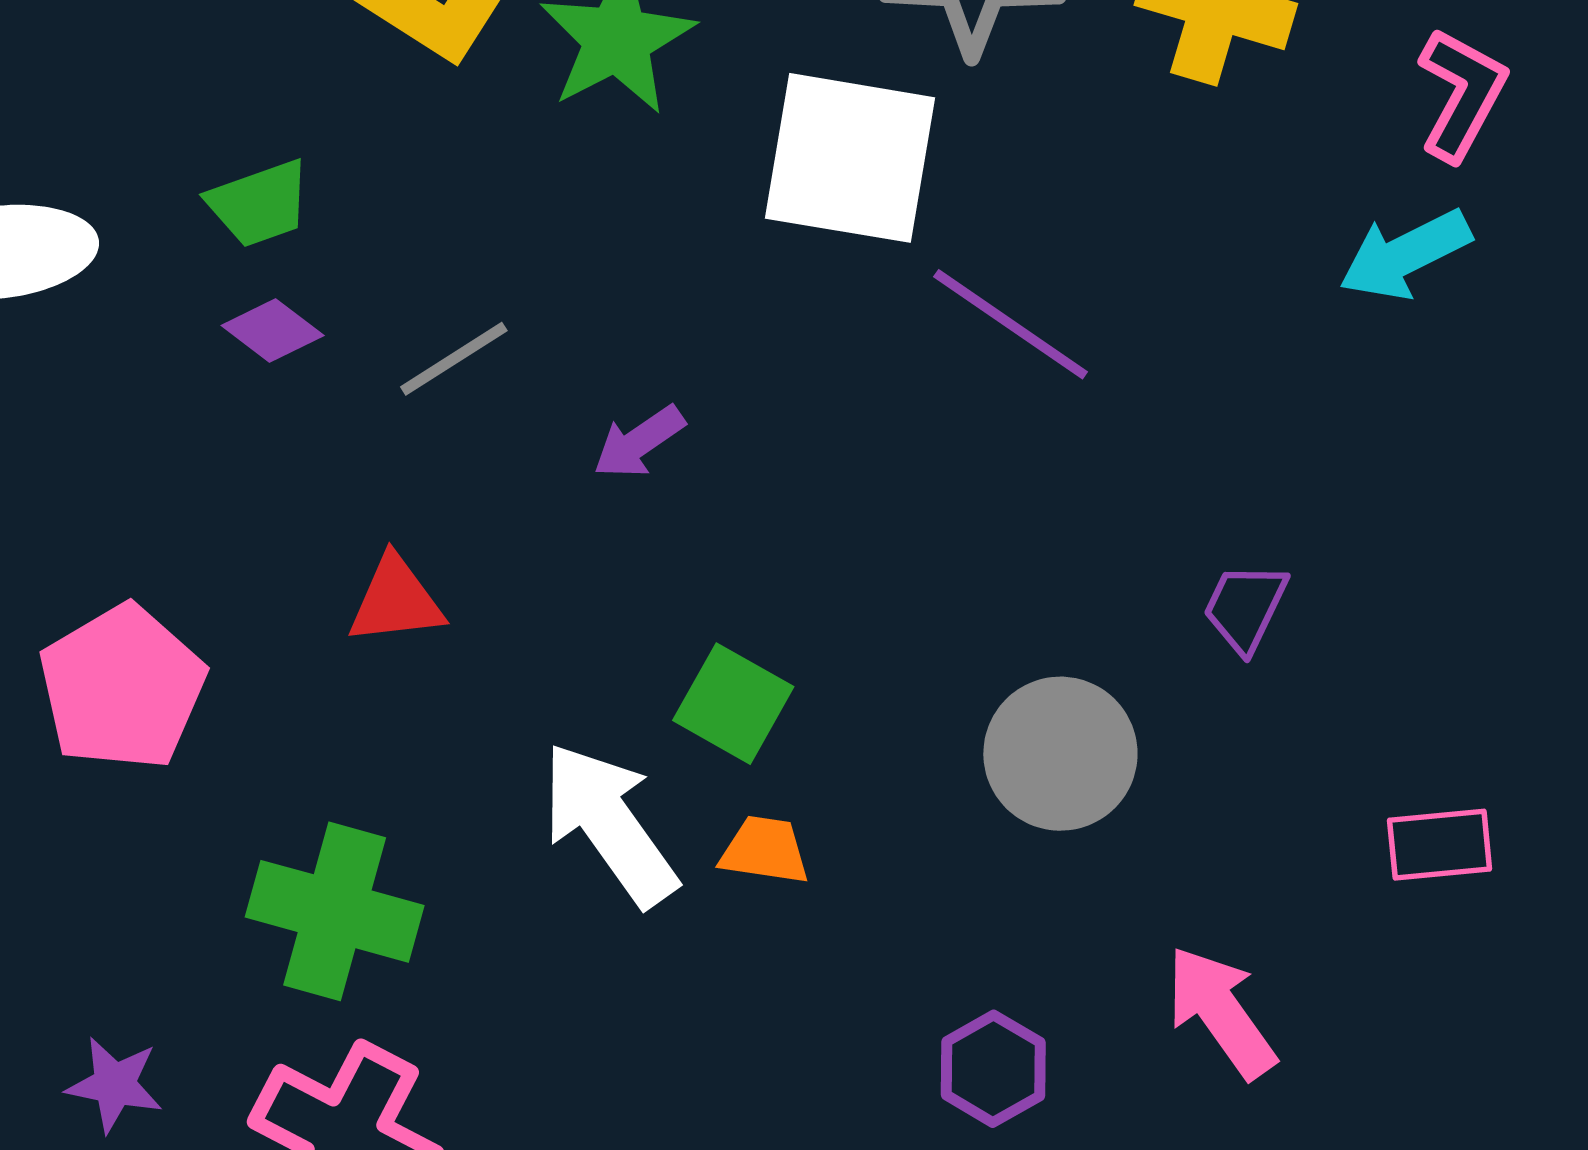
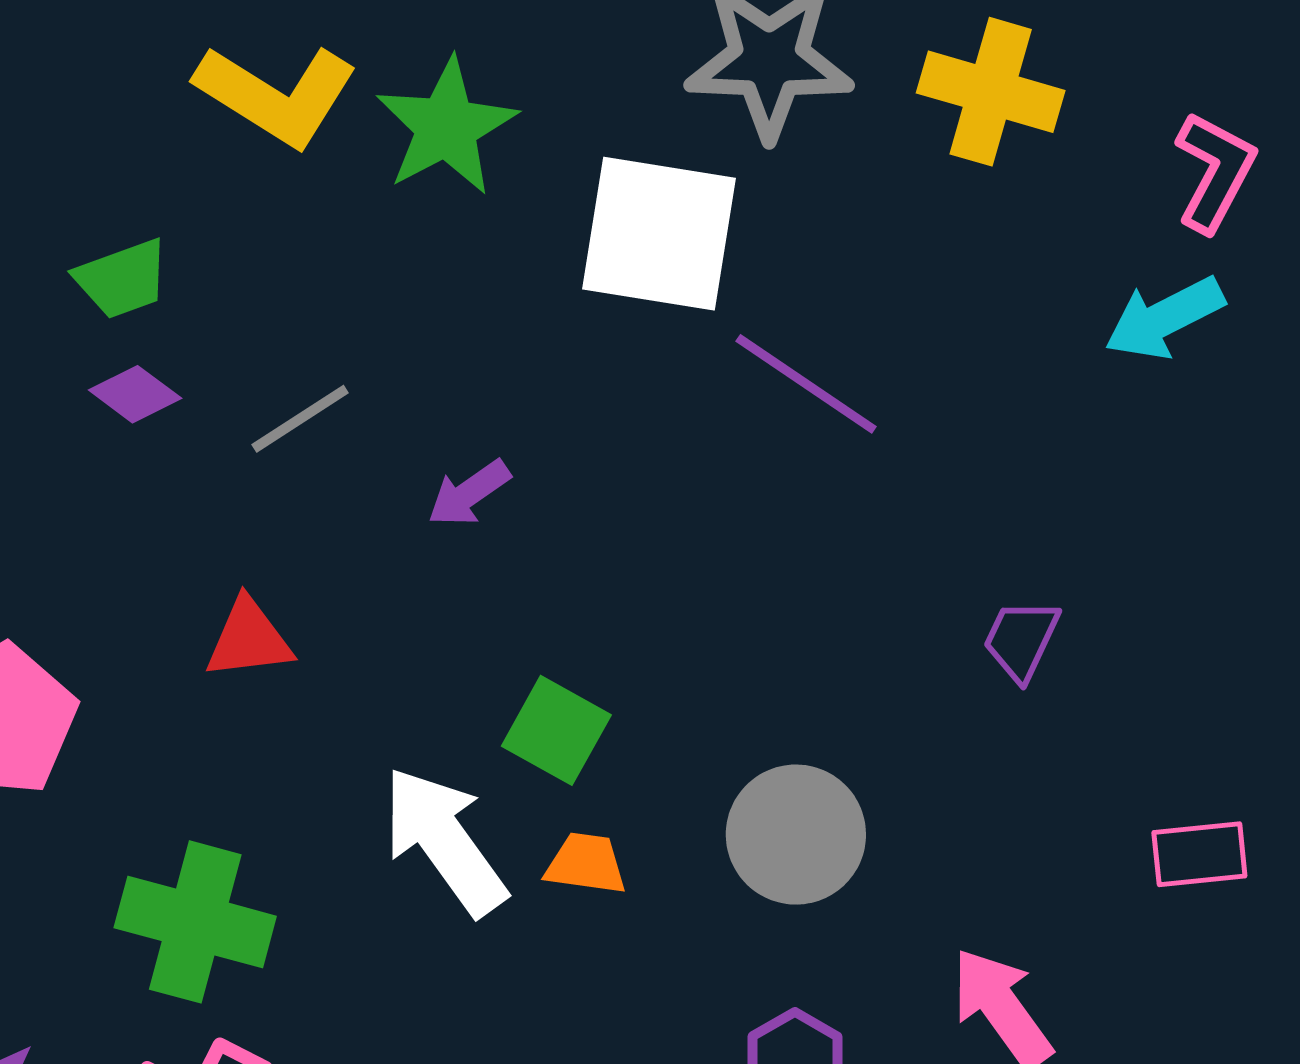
gray circle: (1060, 754) -> (796, 835), moved

